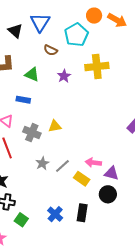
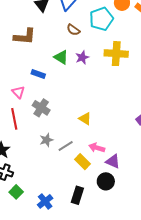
green triangle: (32, 75) -> (61, 57), moved
yellow triangle: (55, 126) -> (85, 119), moved, turned 32
blue cross: (55, 214) -> (45, 201), moved

